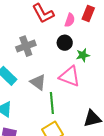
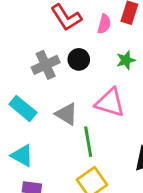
black circle: (65, 43) -> (79, 59), moved
green star: (83, 55) -> (126, 60), moved

